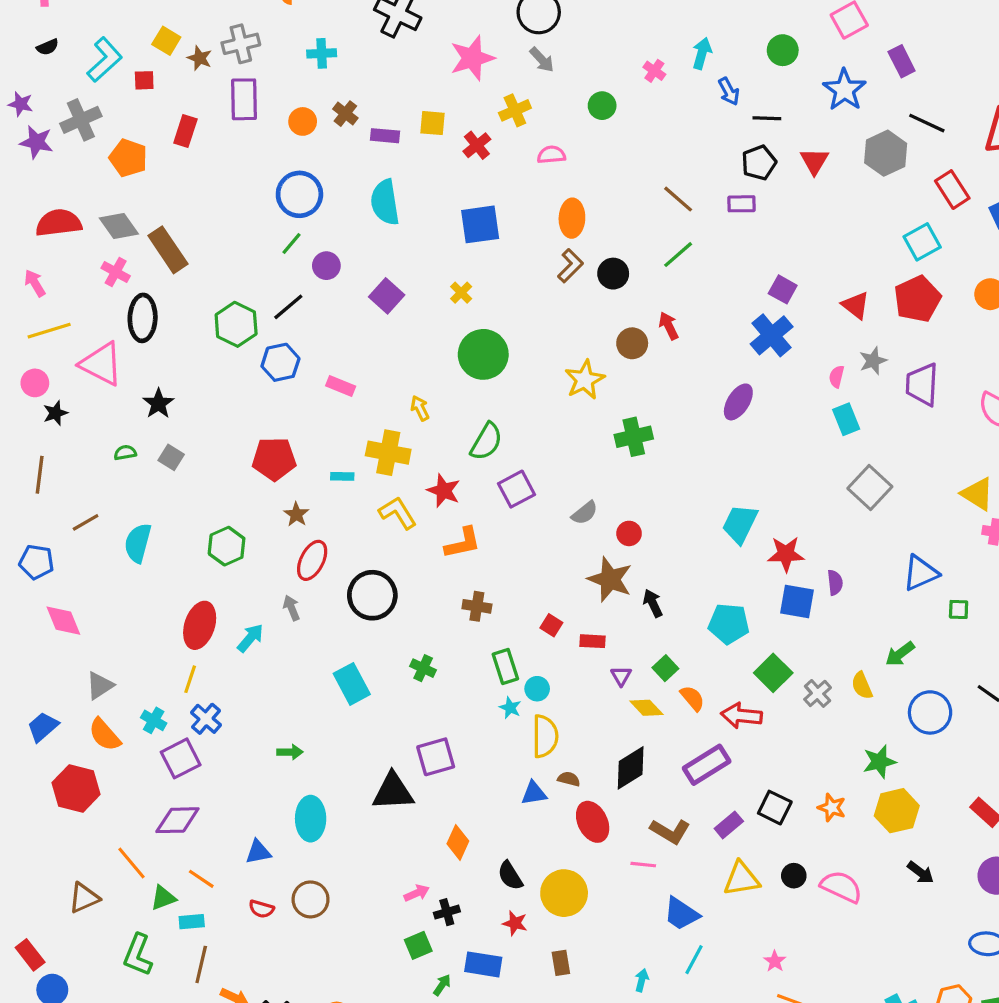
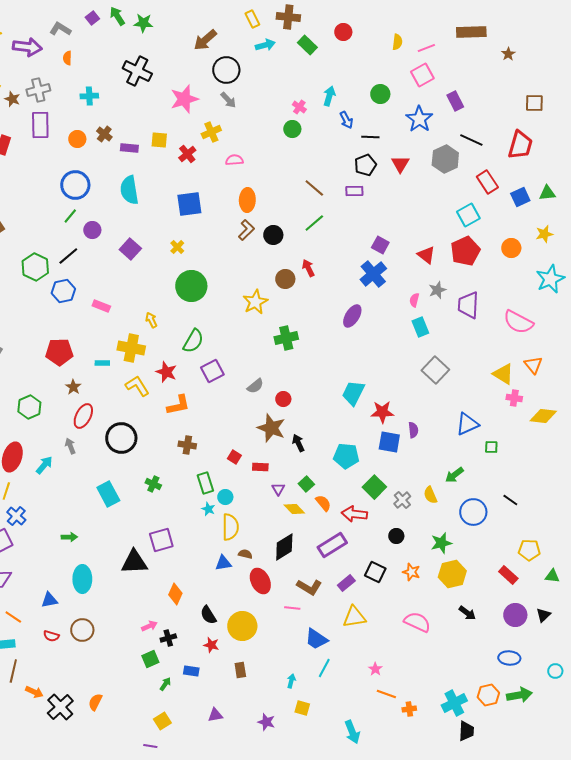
green circle: (602, 106) -> (292, 129), moved
black circle: (794, 876) -> (396, 536), moved
blue rectangle: (483, 964) -> (191, 671), size x0.7

